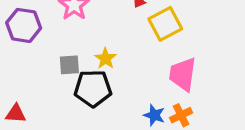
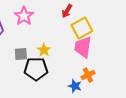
pink trapezoid: (183, 74) -> (83, 47), moved
orange cross: (181, 115) -> (88, 75), moved

